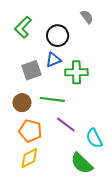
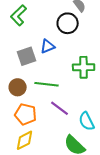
black circle: (58, 36) -> (68, 23), moved
green cross: (76, 72) -> (84, 67), moved

